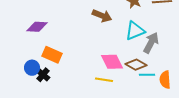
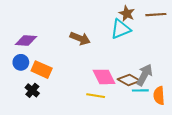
brown arrow: (102, 16) -> (80, 38), moved
cyan triangle: (135, 31) -> (121, 29), moved
gray arrow: (151, 43) -> (144, 75), moved
blue circle: (32, 68) -> (21, 62), moved

